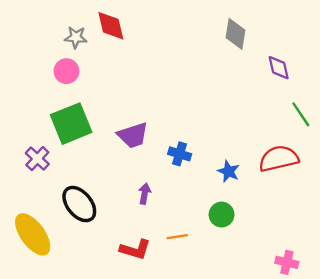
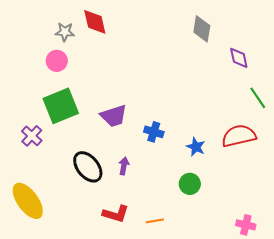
black ellipse: (79, 204) -> (88, 167), moved
orange line: (177, 237) -> (155, 221), moved

